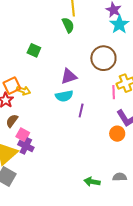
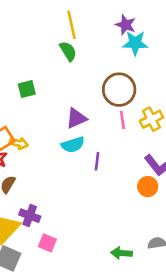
cyan star: (119, 24) -> (135, 43), turned -30
green square: (34, 50) -> (27, 89), turned -32
pink line: (114, 92) -> (122, 120), moved
pink square: (23, 135) -> (47, 243), moved

